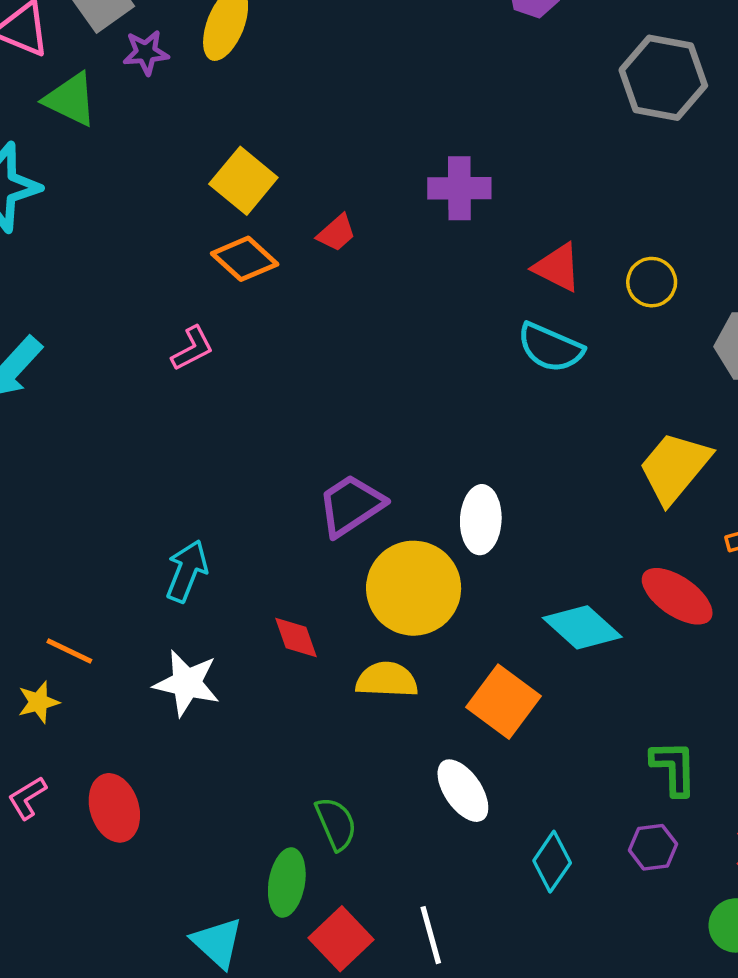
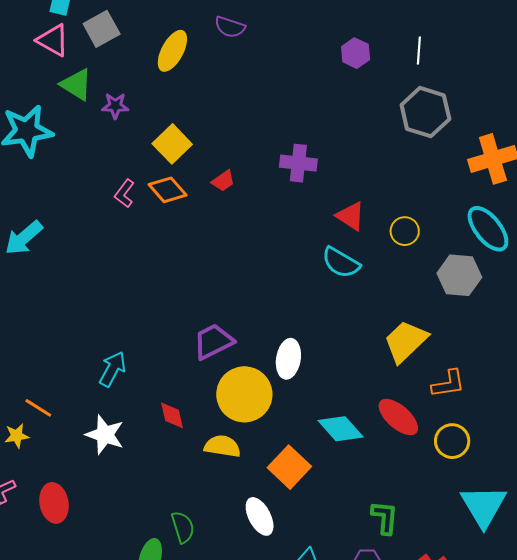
purple star: (146, 52) -> (115, 106), moved
pink L-shape: (192, 348) -> (124, 193), moved, turned 148

